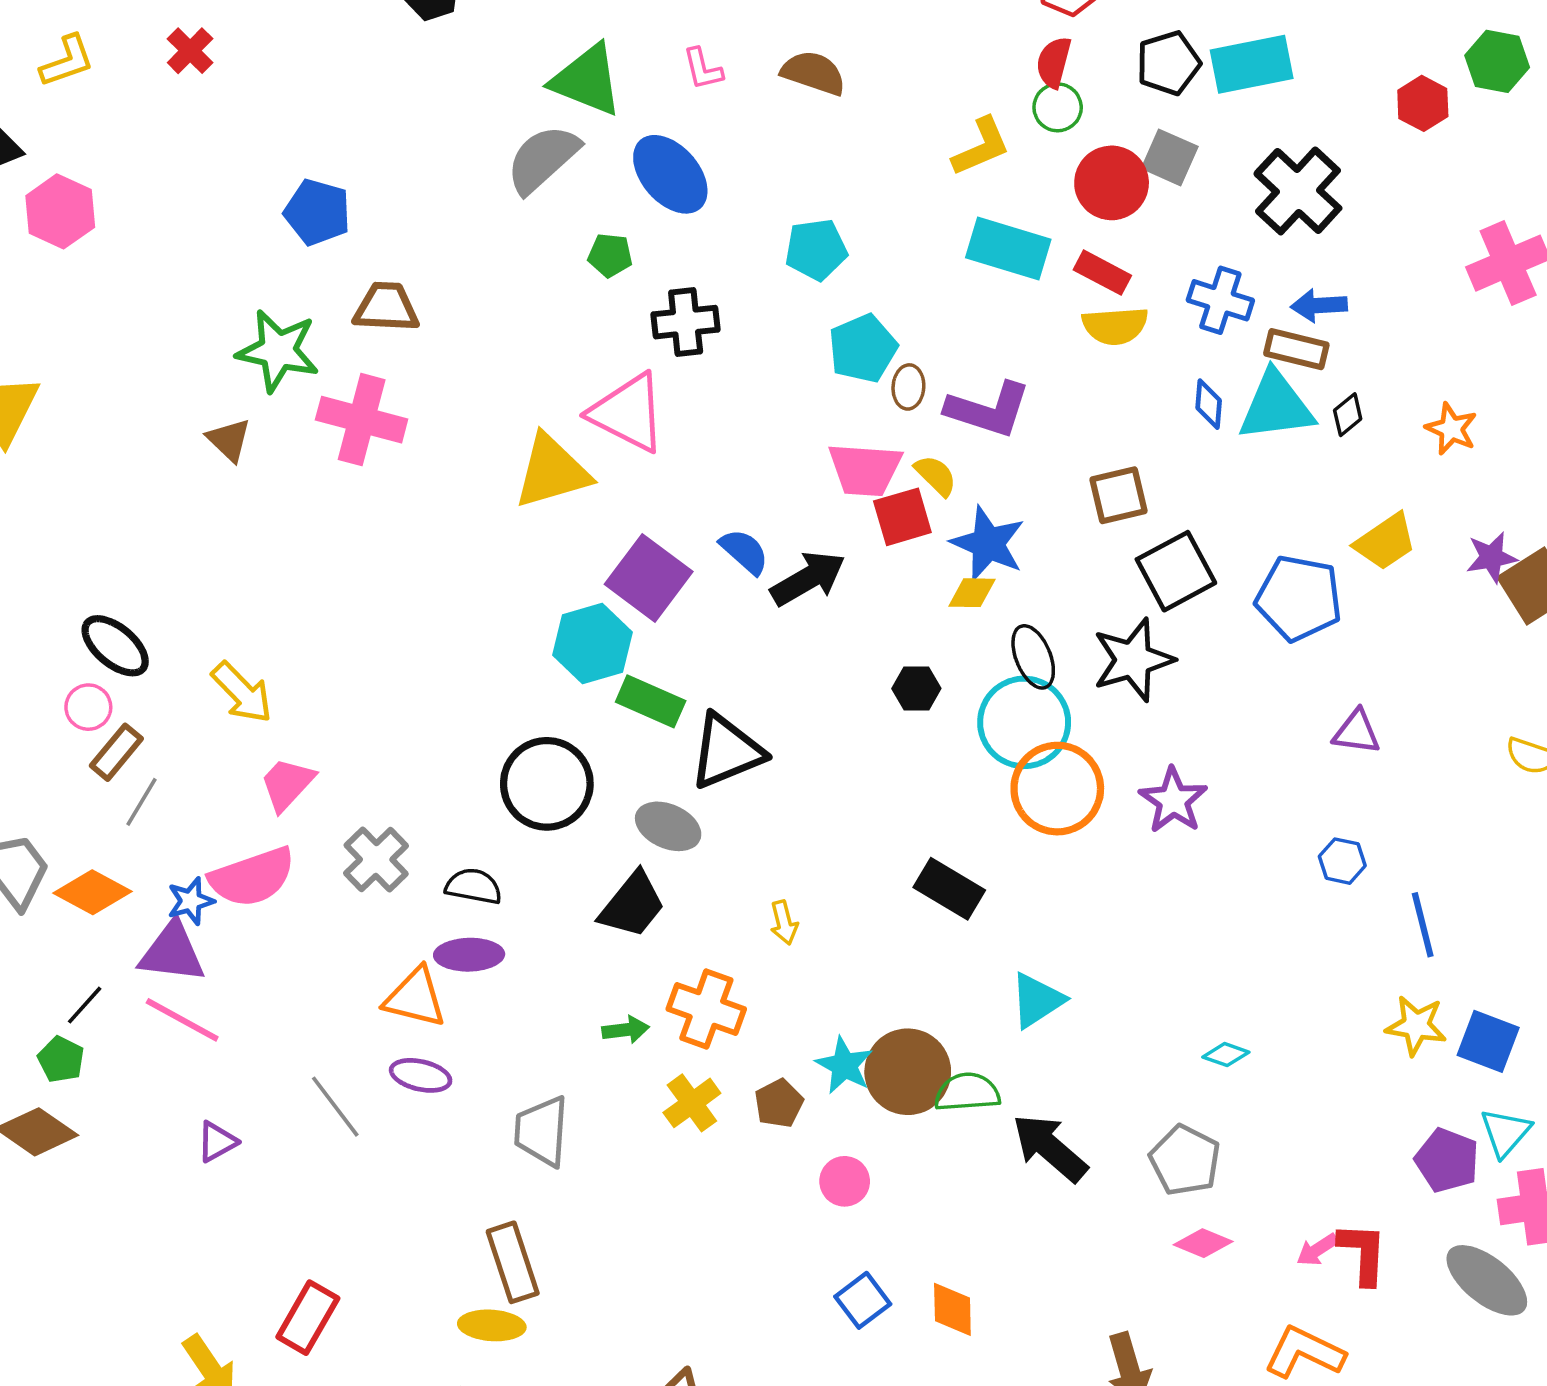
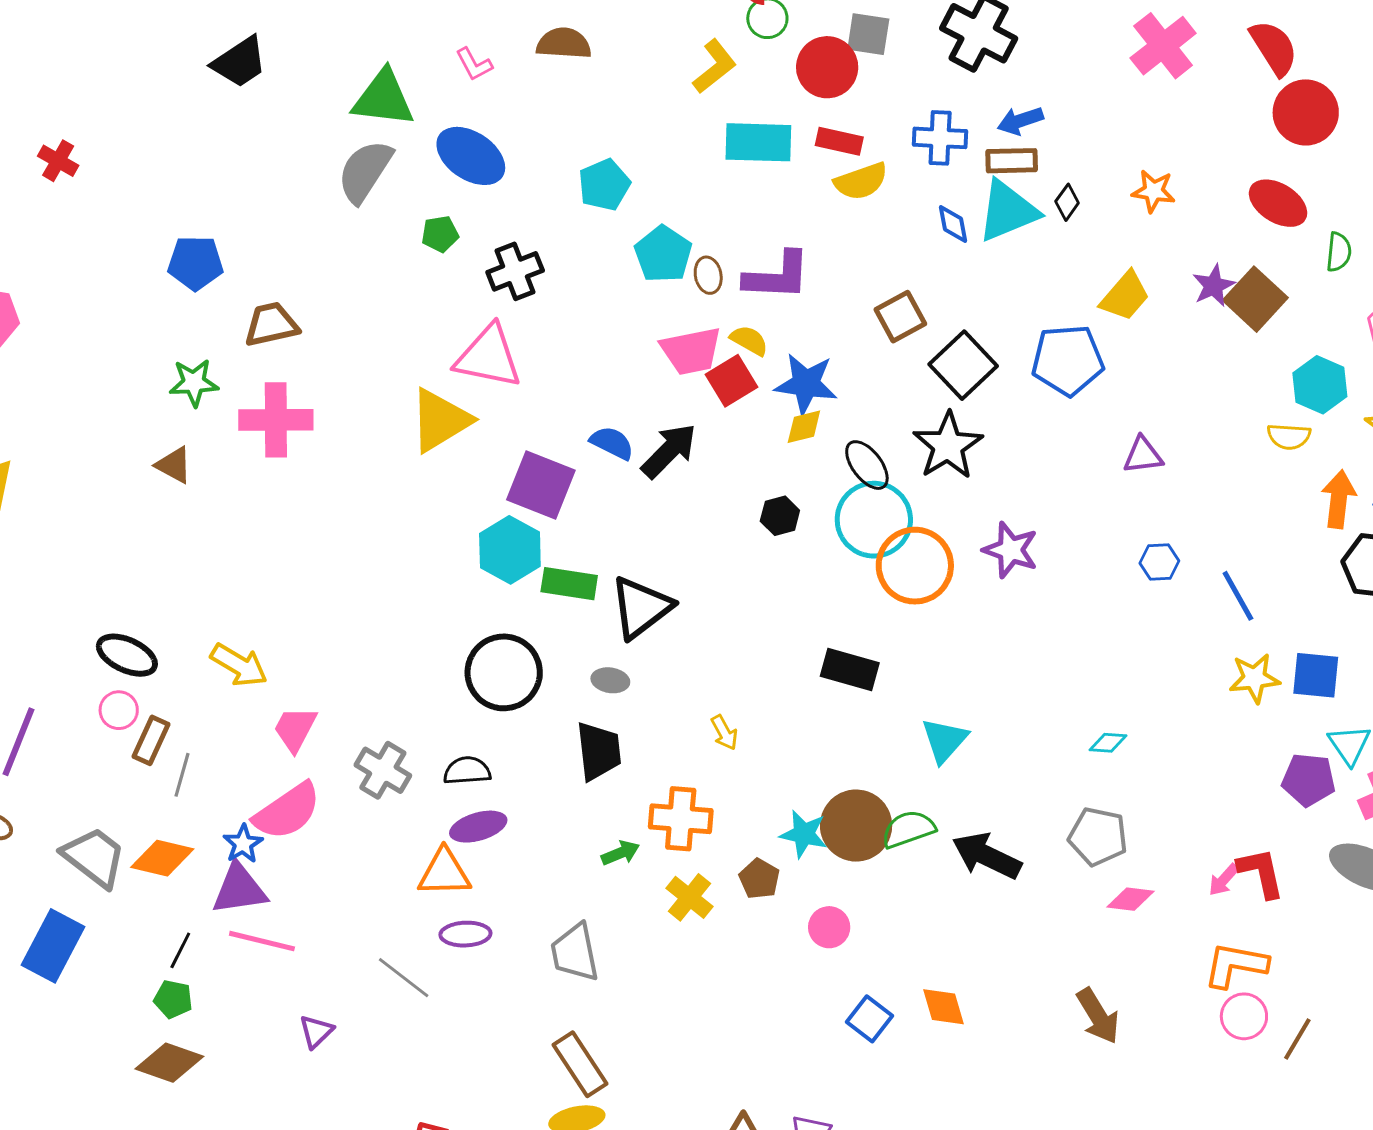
green star: (278, 351) -> (194, 383), size x0.7
gray ellipse: (668, 826) -> (610, 680), size x0.7
black trapezoid: (632, 905) -> (599, 751), turned -30

